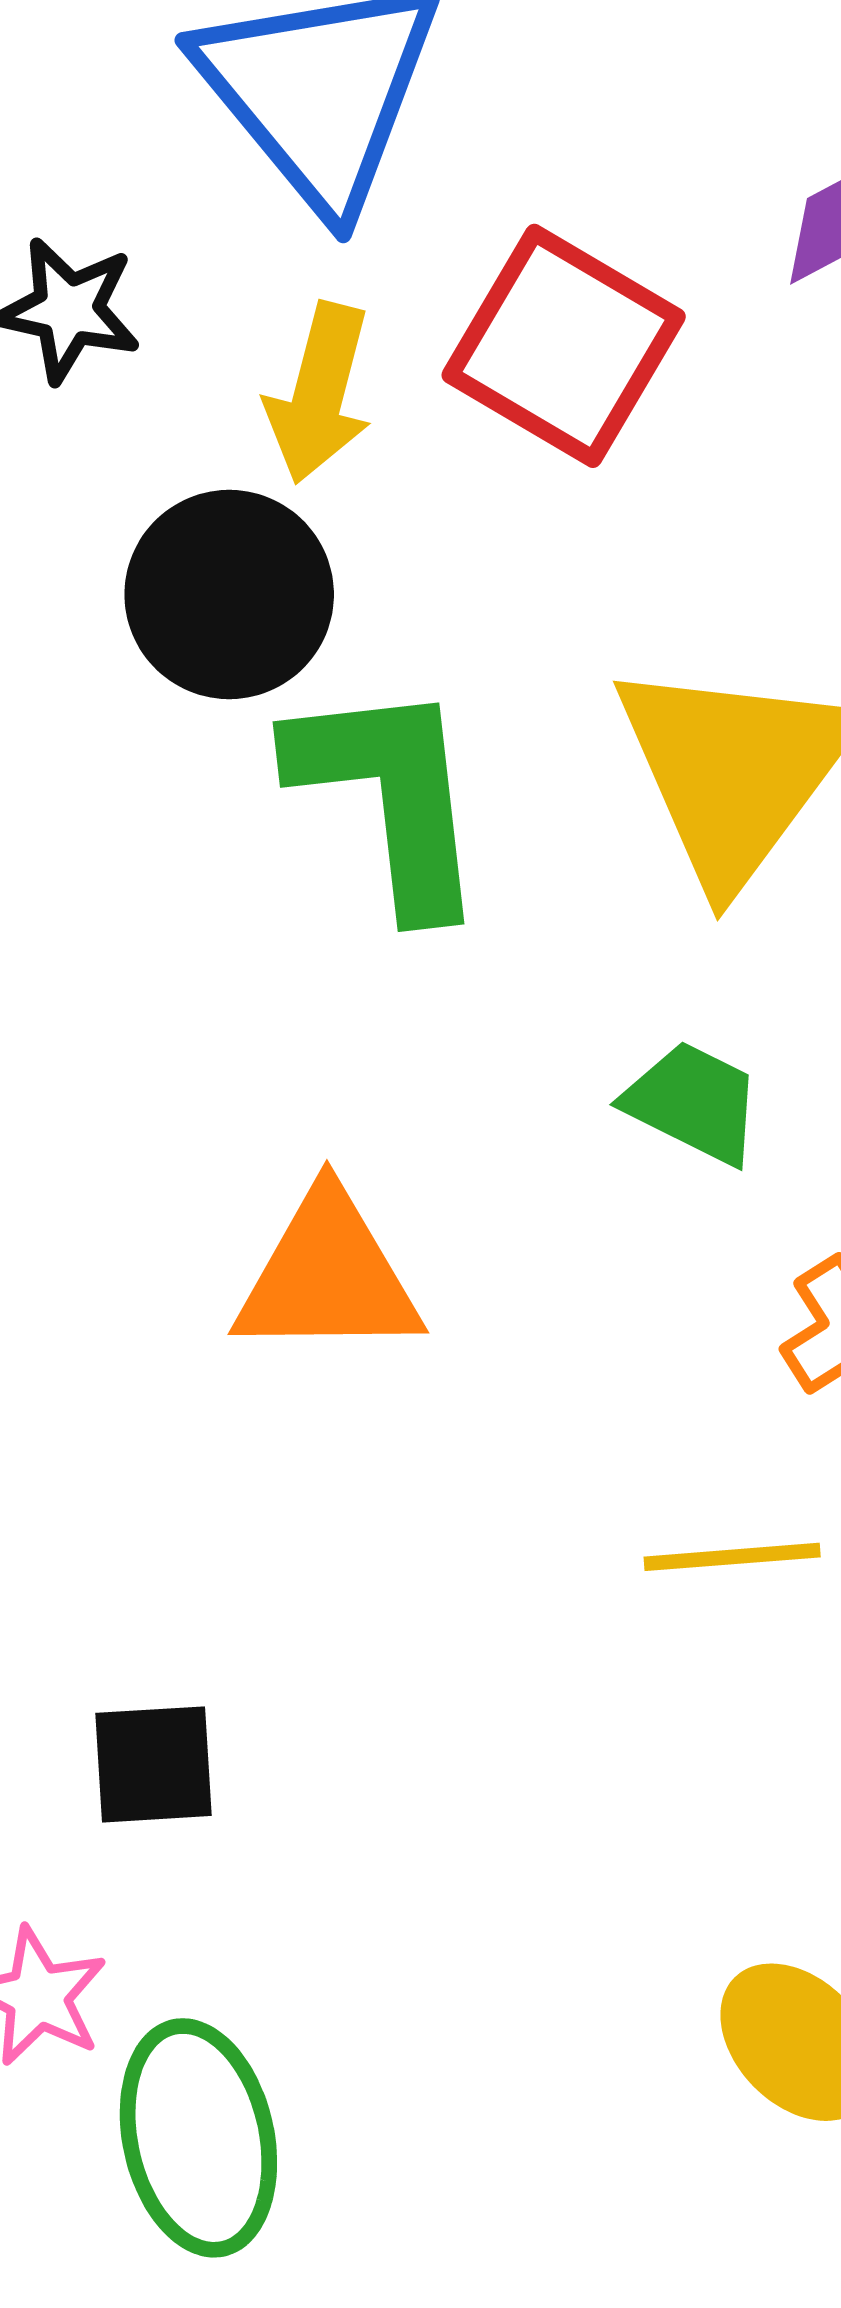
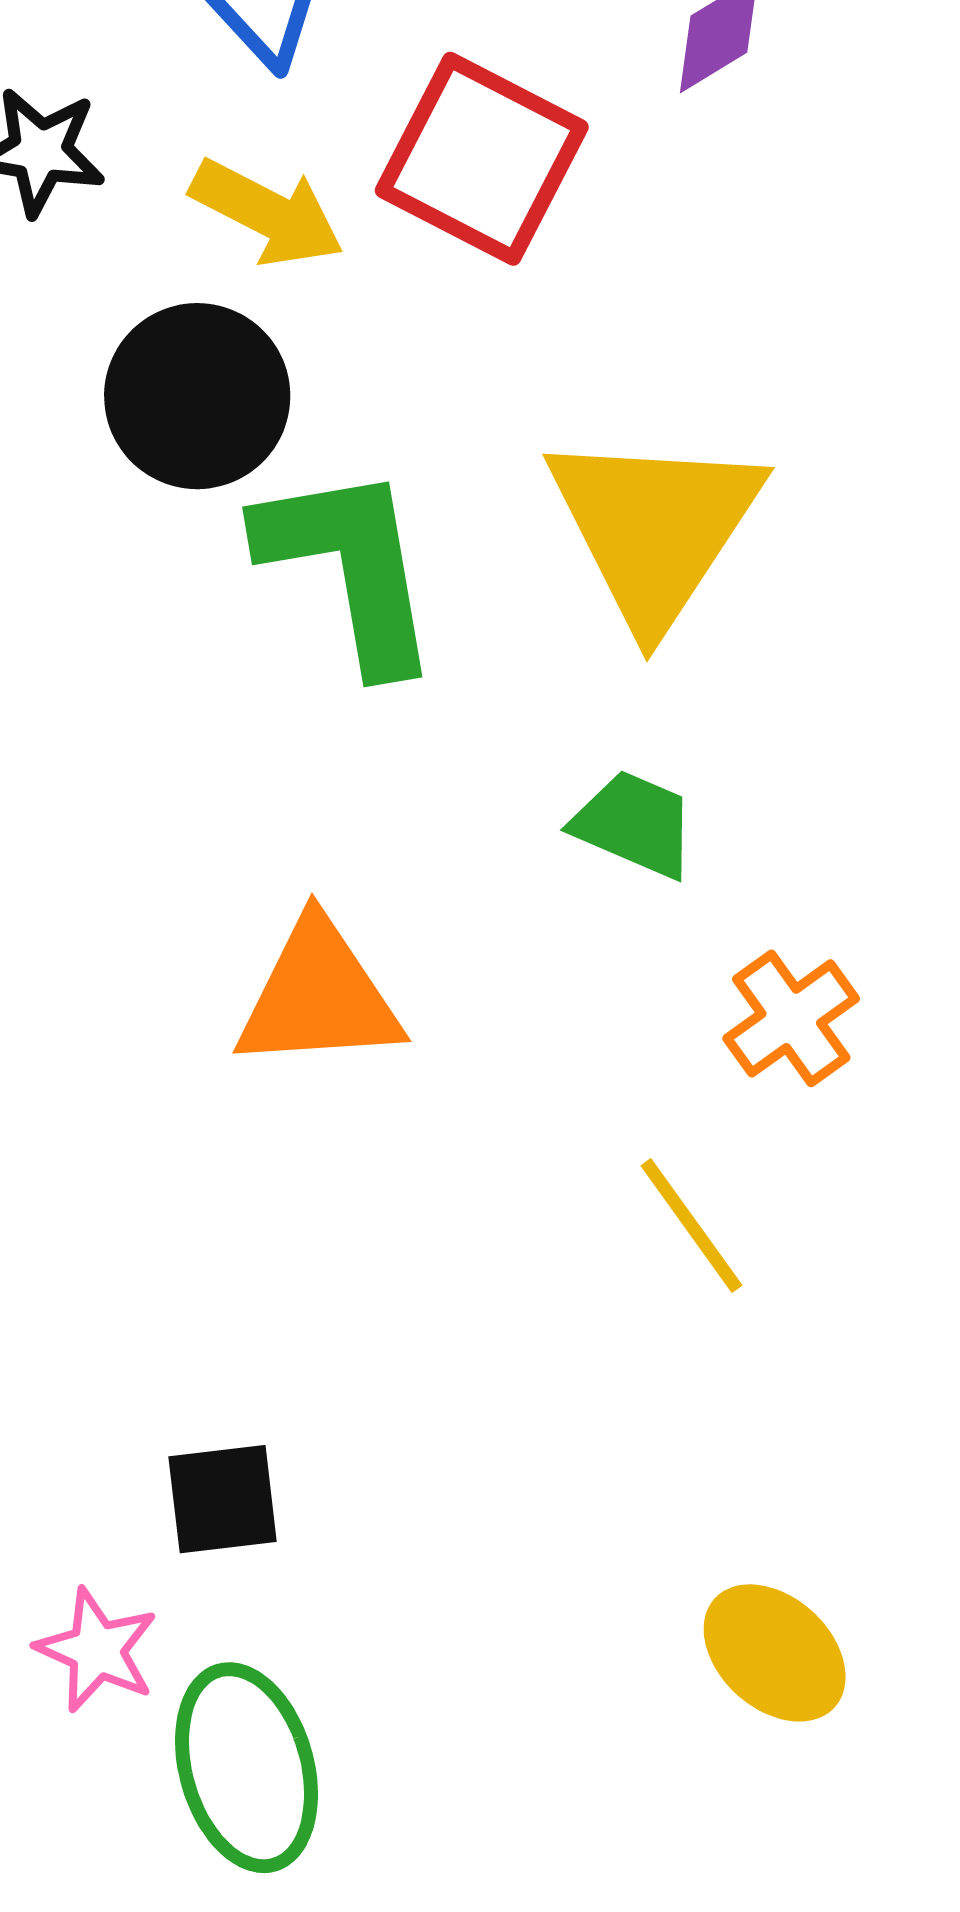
yellow arrow: (319, 393) -> (267, 213), turned -74
yellow line: (732, 1557) -> (691, 1226), turned 62
black square: (153, 1764) -> (223, 1499), moved

